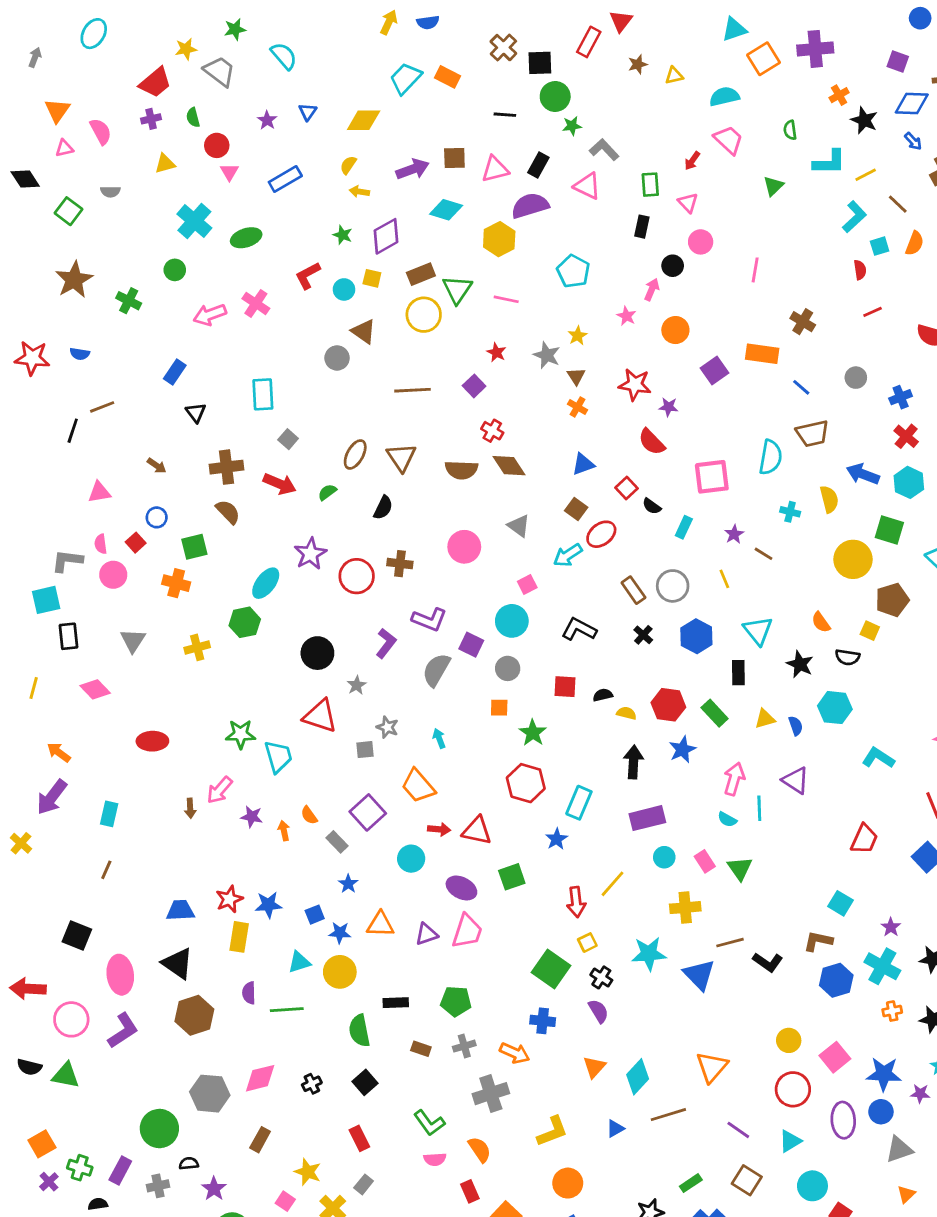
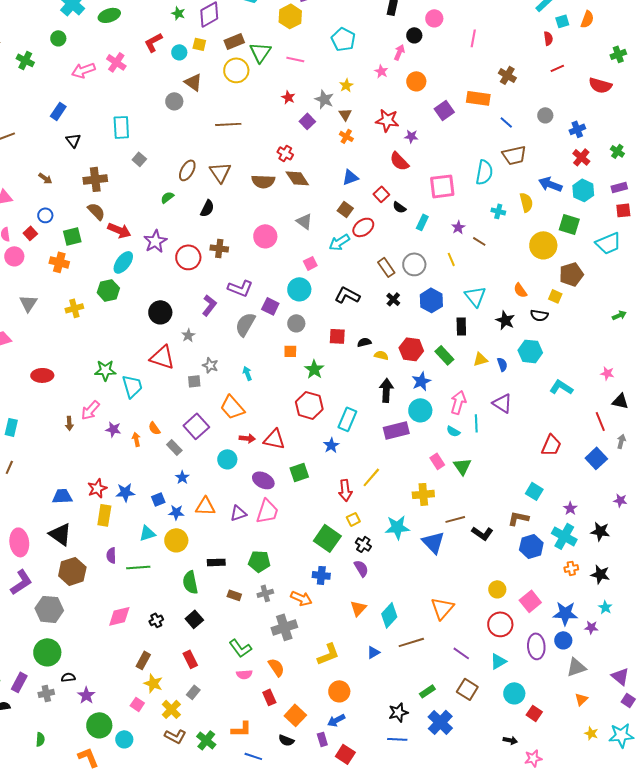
purple square: (474, 386) -> (307, 121), moved
red arrow: (280, 484) -> (119, 230), moved
cyan circle: (664, 857) -> (420, 410), moved, size x1.5
gray hexagon: (210, 1094) -> (49, 609), moved
brown rectangle: (260, 1140) -> (143, 660), moved

